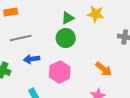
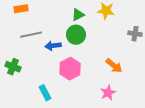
blue arrow: (32, 59) -> (53, 46), moved

